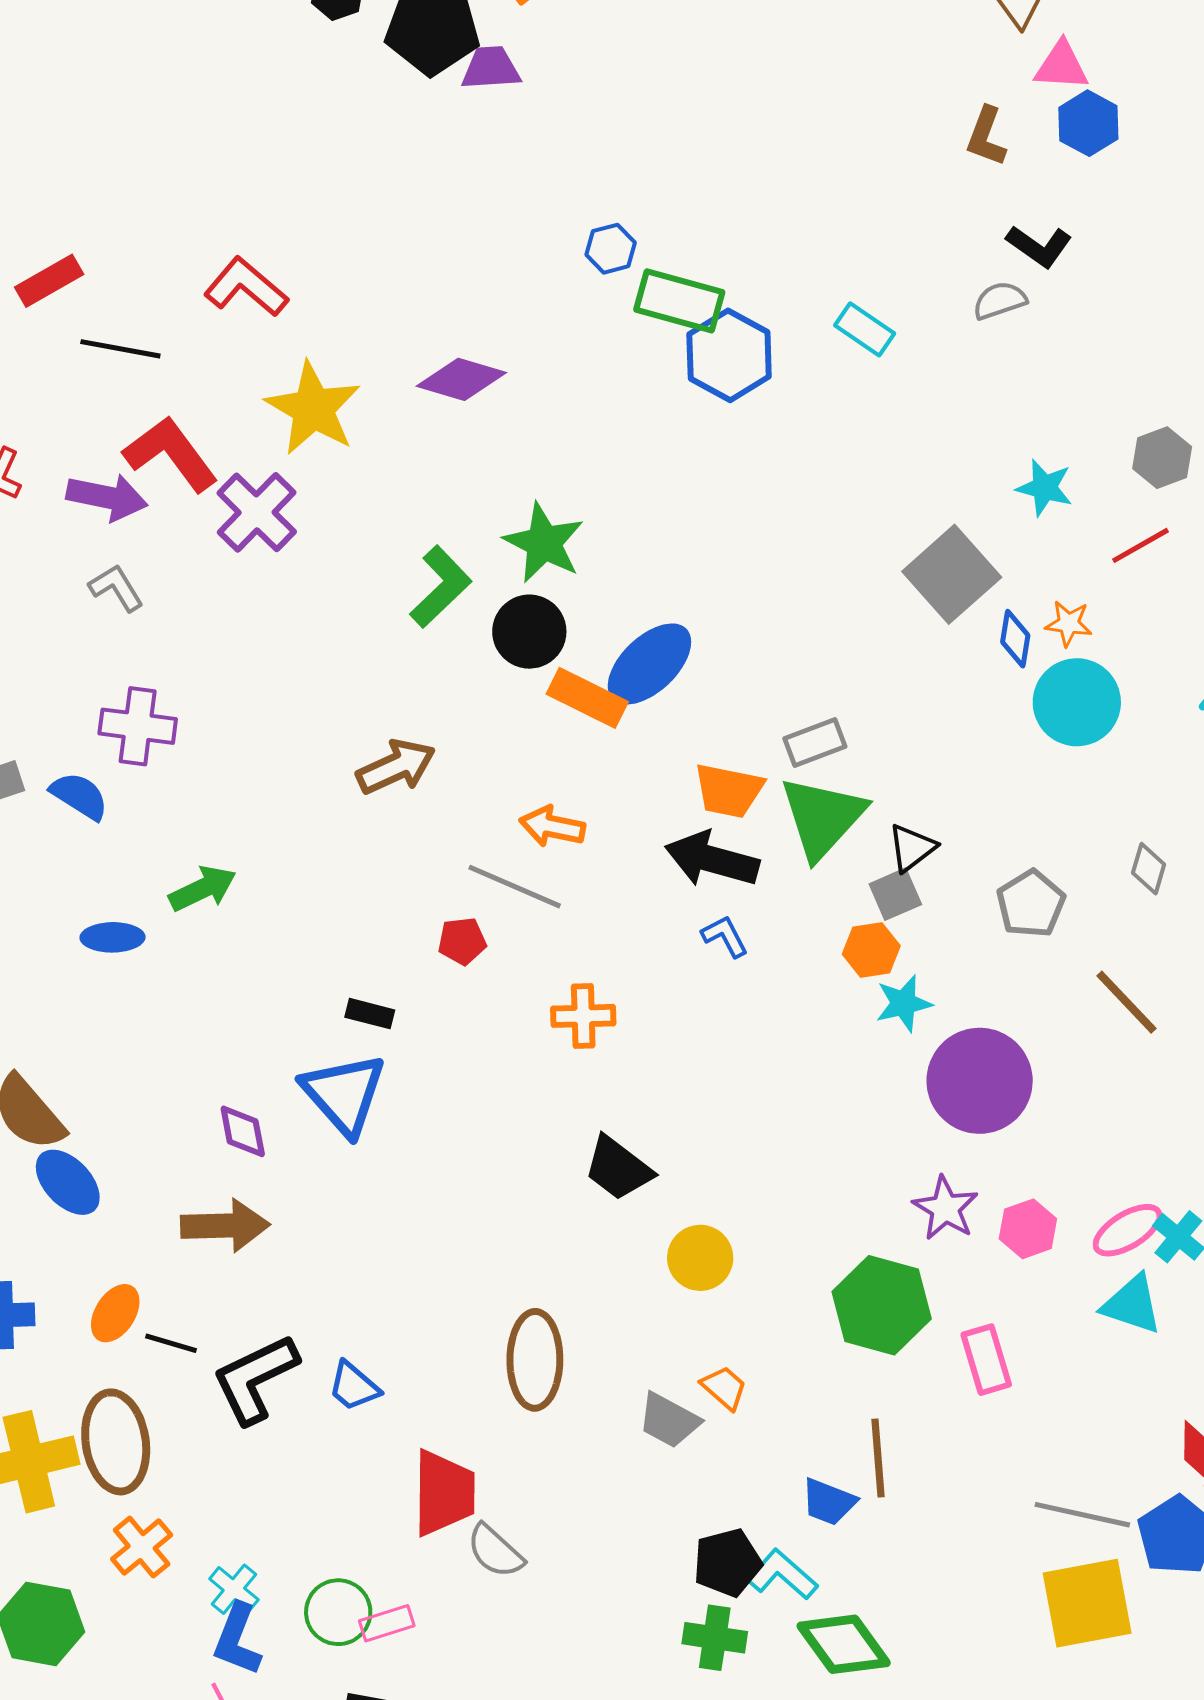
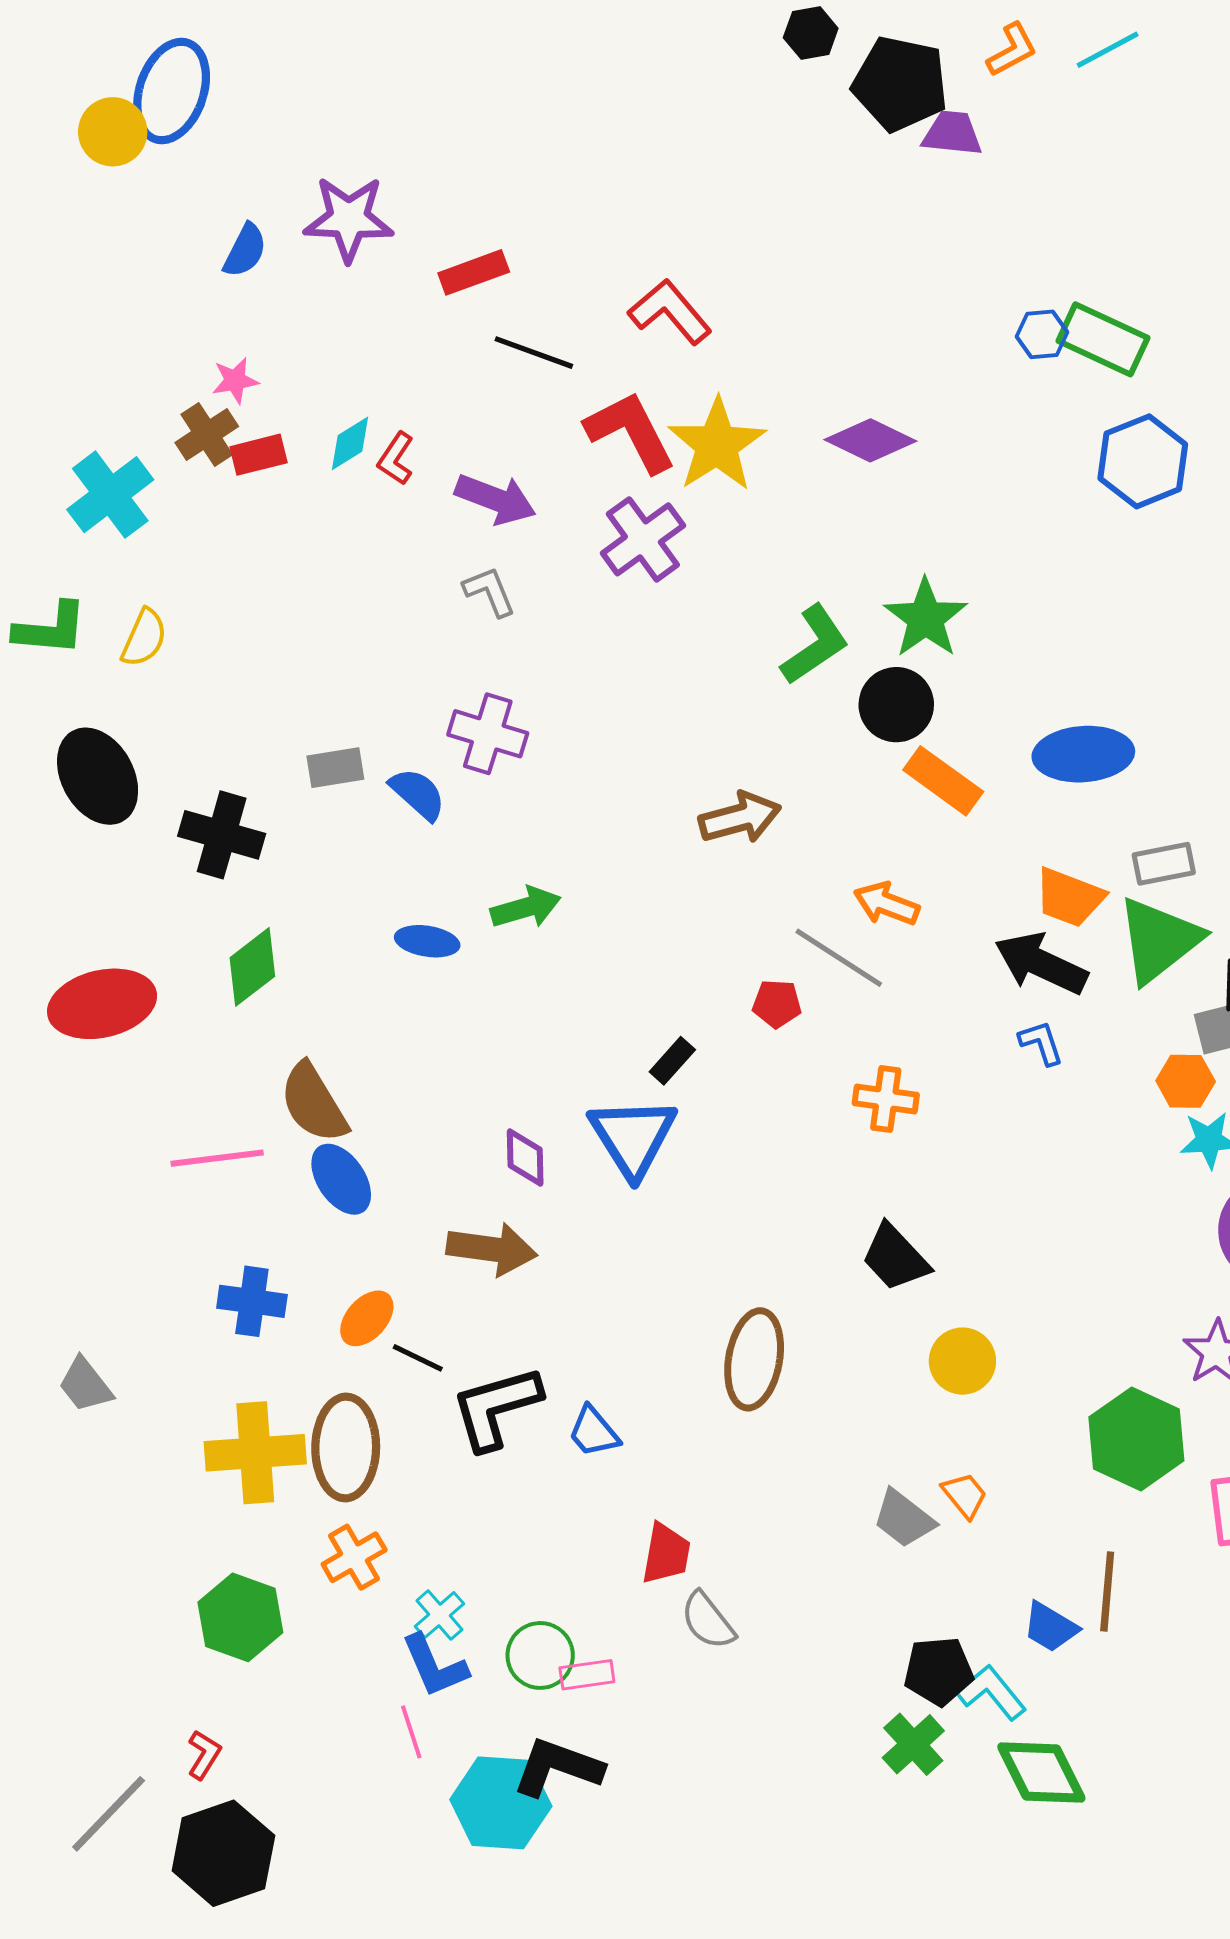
green rectangle: (679, 301) -> (1103, 339), moved
red L-shape: (171, 454) -> (631, 432), moved
blue ellipse: (649, 664) -> (1083, 754), moved, turned 30
black rectangle: (370, 1014) -> (672, 1061), turned -72
brown ellipse: (535, 1360) -> (754, 1359), moved
red trapezoid: (444, 1493) -> (666, 1554), size x0.7
green cross: (715, 1638) -> (913, 1744), turned 30
blue L-shape: (237, 1639) -> (435, 1666), turned -54

